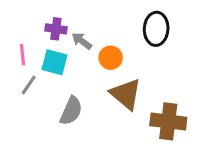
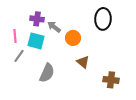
brown triangle: (126, 94) -> (83, 62), size x0.6
brown cross: (168, 121) -> (111, 80), size x0.7

